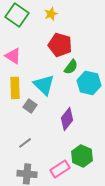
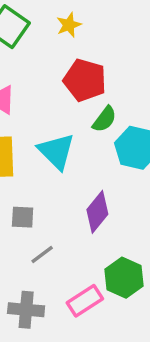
gray square: (30, 106) -> (23, 217), moved, turned -32
gray line: (25, 143) -> (42, 255), moved

